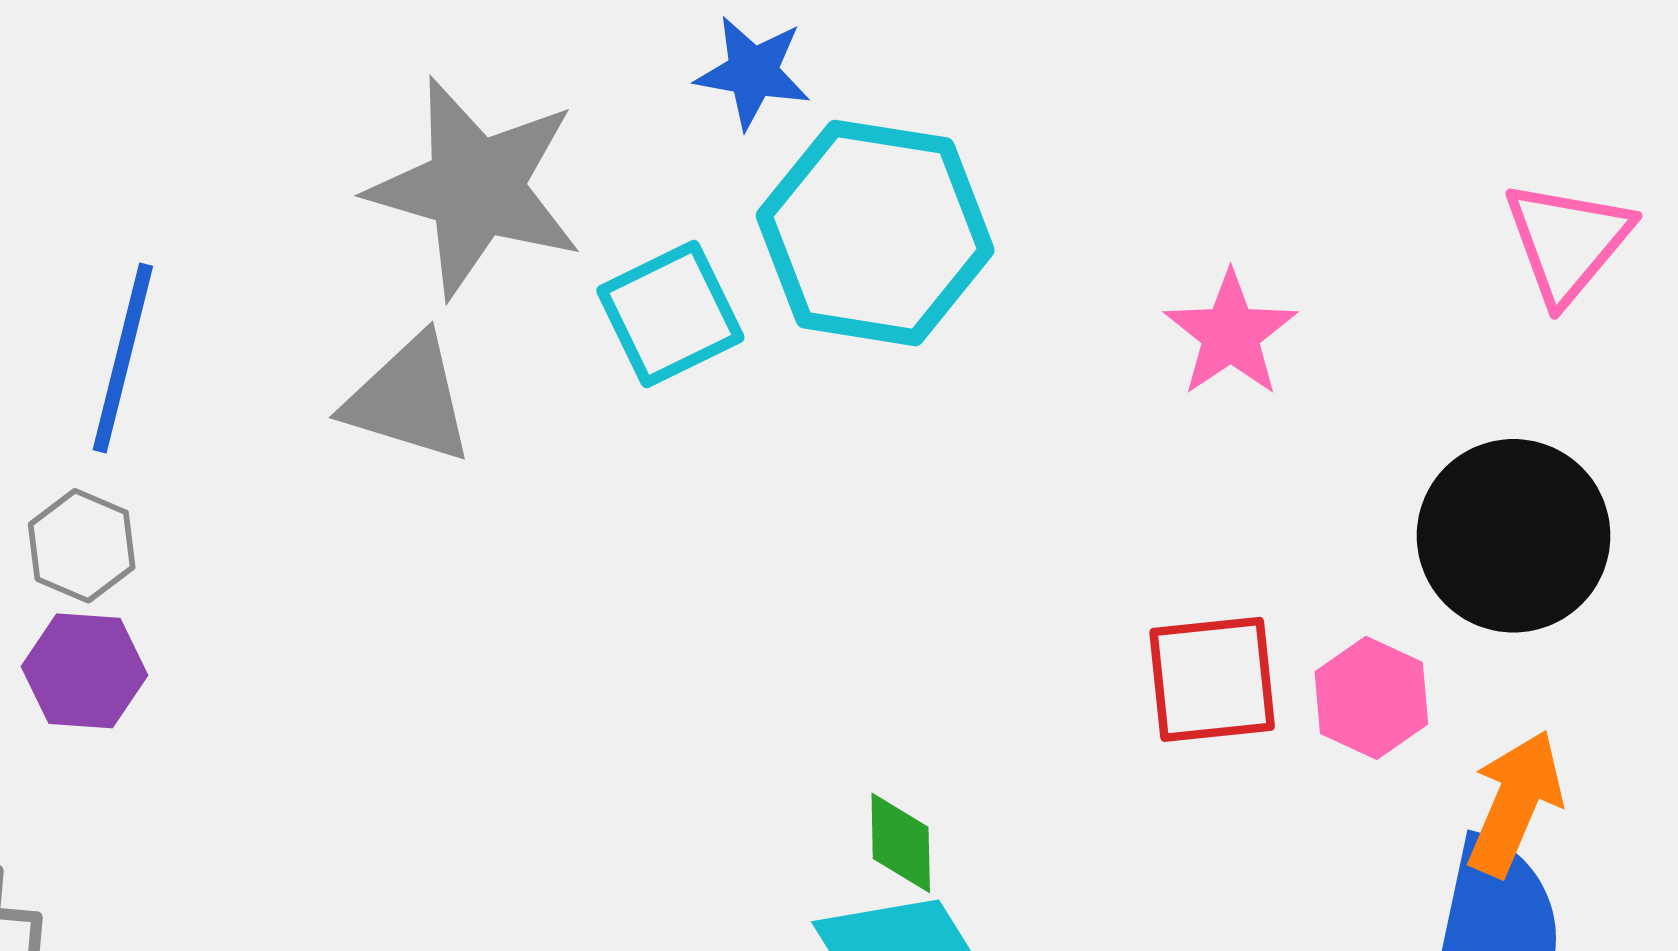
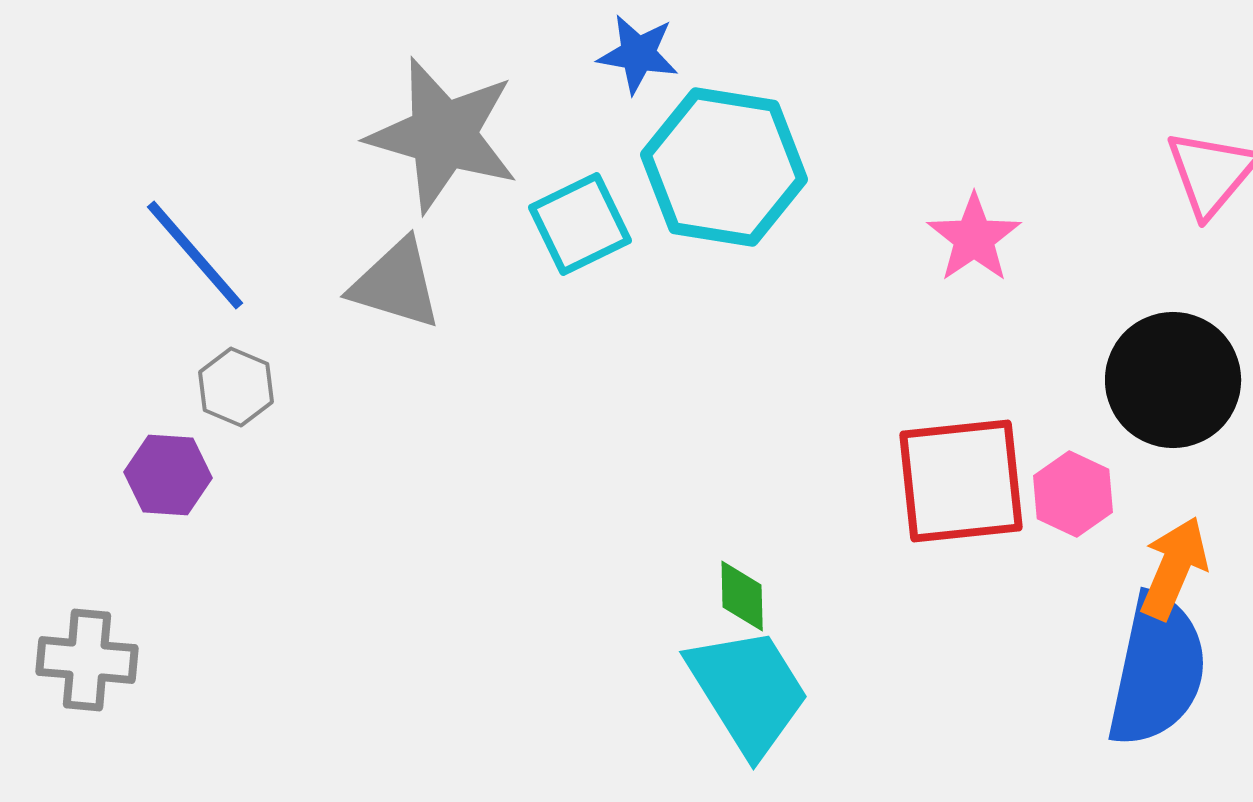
blue line: (123, 358) -> (195, 255), turned -55
gray hexagon: (82, 546) -> (236, 387), moved
red square: (1212, 679) -> (961, 481), size x1.4

